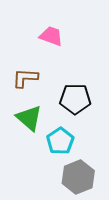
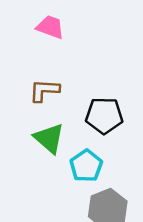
pink trapezoid: (51, 36) -> (50, 27), moved

